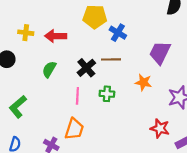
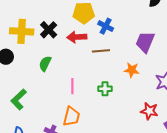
yellow cross: (26, 33) -> (22, 31), size x1.6
red arrow: (56, 36) -> (77, 37), moved
black cross: (86, 68) -> (49, 30), moved
green cross: (107, 94) -> (105, 89), moved

